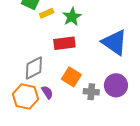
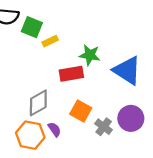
green star: (72, 17) -> (90, 55), moved, turned -30
gray cross: (91, 92) -> (104, 127), turned 35

